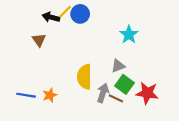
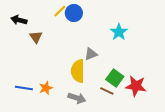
black arrow: (51, 17) -> (19, 20), moved
gray triangle: (118, 66) -> (91, 54), moved
gray arrow: (103, 93) -> (77, 98), moved, turned 90

